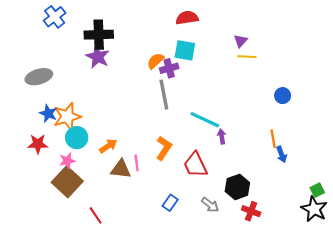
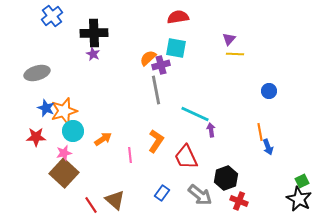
purple star: (98, 57) -> (93, 54), size x0.6
brown triangle: (121, 169) -> (115, 200), moved, turned 35
gray arrow: (210, 205) -> (200, 195), size x1.4

